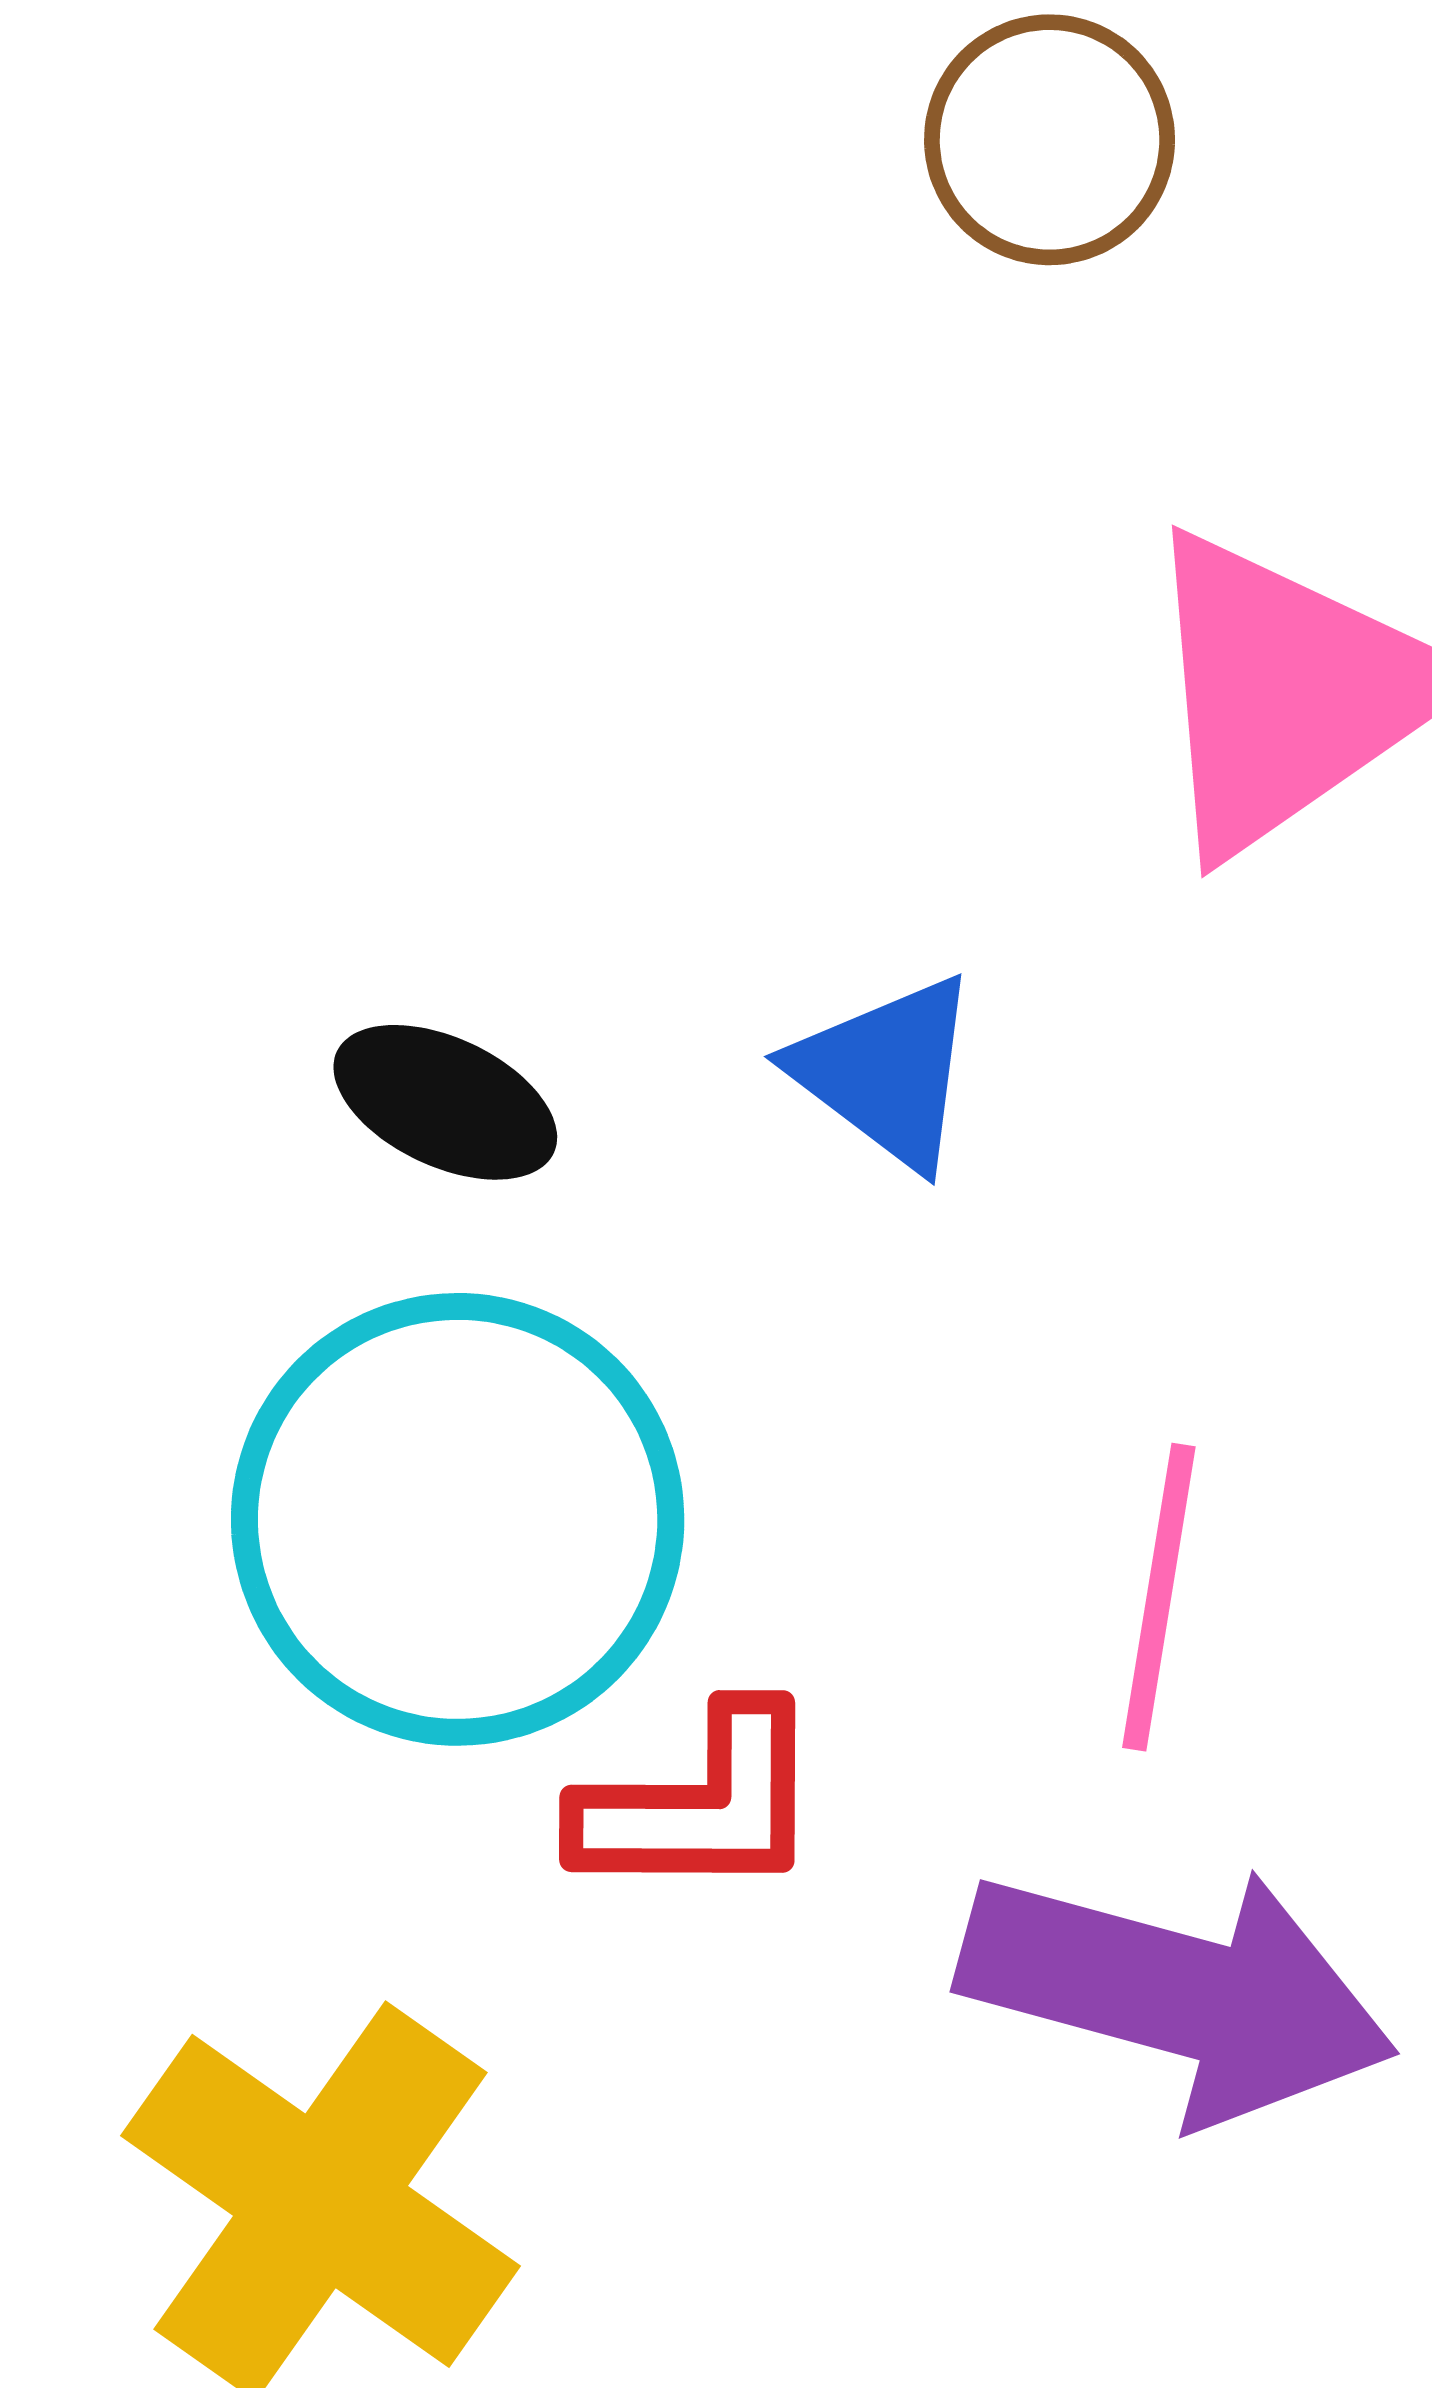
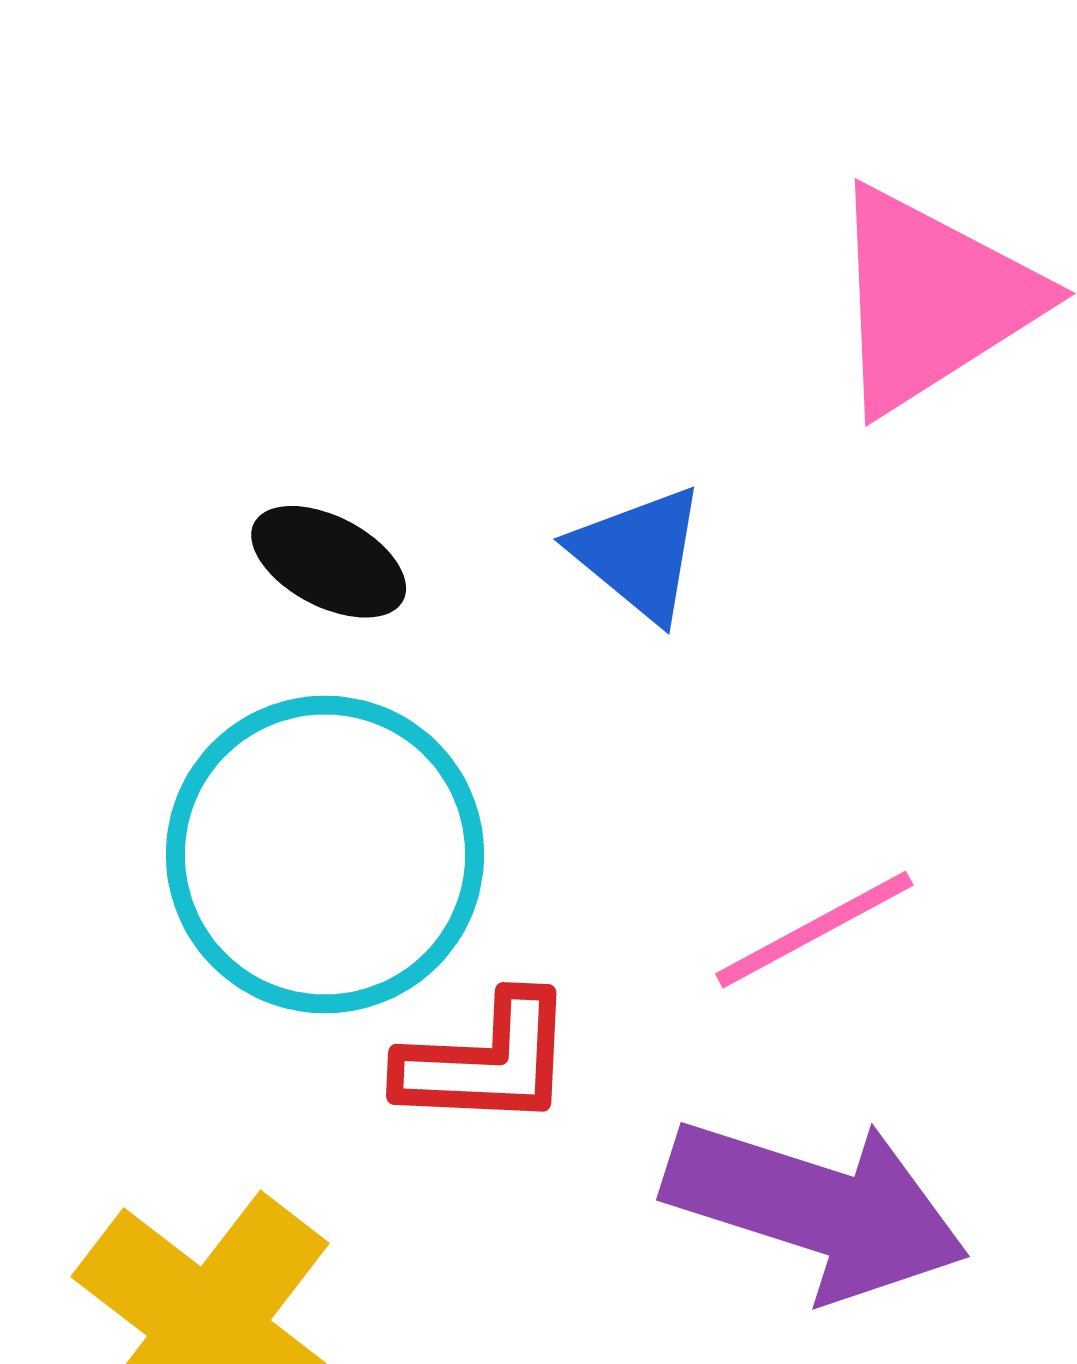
pink line: (1159, 1597) -> (814, 930), turned 50

